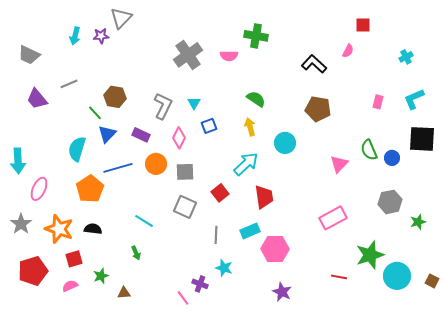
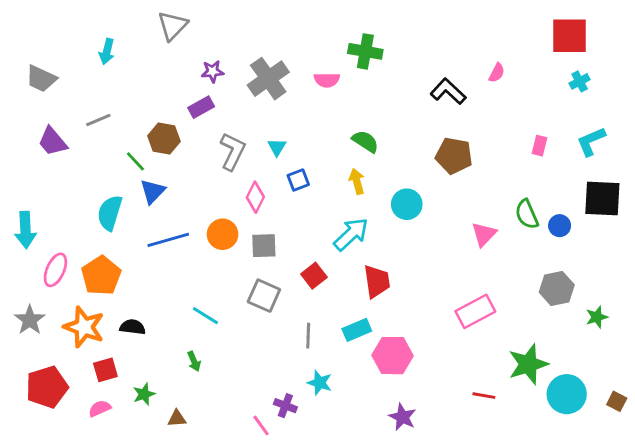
red square: (363, 25) -> (570, 36), moved, size x1.8
purple star: (101, 36) -> (213, 71), moved
purple rectangle: (141, 135) -> (201, 107), moved, turned -54
orange pentagon: (90, 189) -> (101, 276), moved

